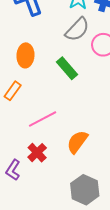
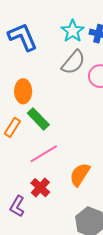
green rectangle: (67, 68) -> (38, 119), moved

